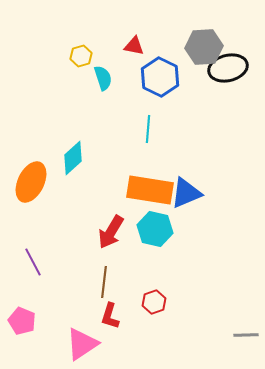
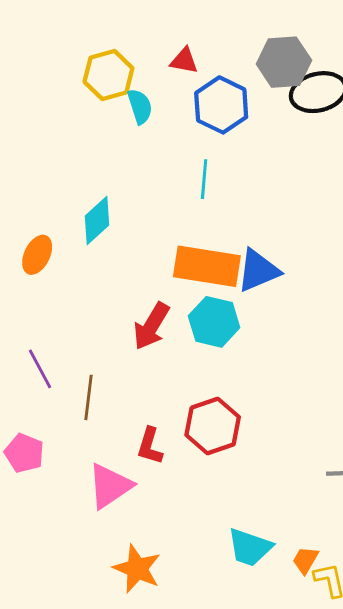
yellow hexagon: (81, 56) -> (108, 75), size x1.6
orange ellipse: (31, 182) -> (37, 255), size x0.7
brown line: (104, 282) -> (88, 397), moved
red hexagon: (154, 302) -> (213, 426), size x1.6

